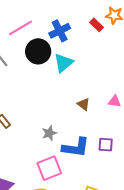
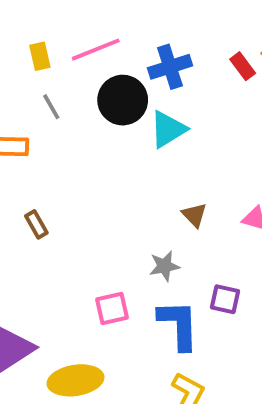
gray star: (49, 133) -> (164, 266), moved
blue L-shape: (76, 147) -> (179, 325), moved, turned -108
pink square: (49, 168) -> (112, 309), moved, size x0.7

